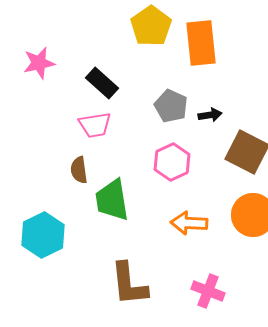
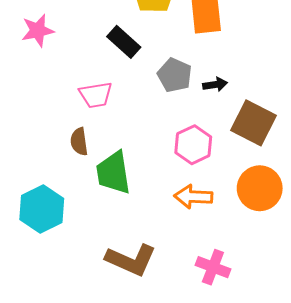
black rectangle: (102, 83) -> (124, 42), moved
pink hexagon: (172, 162) -> (193, 145), moved
brown L-shape: (129, 284) -> (131, 260), turned -60

